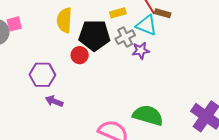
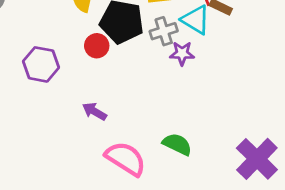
purple arrow: (54, 101) -> (95, 111), moved
green semicircle: (148, 115) -> (177, 144), size x0.7

